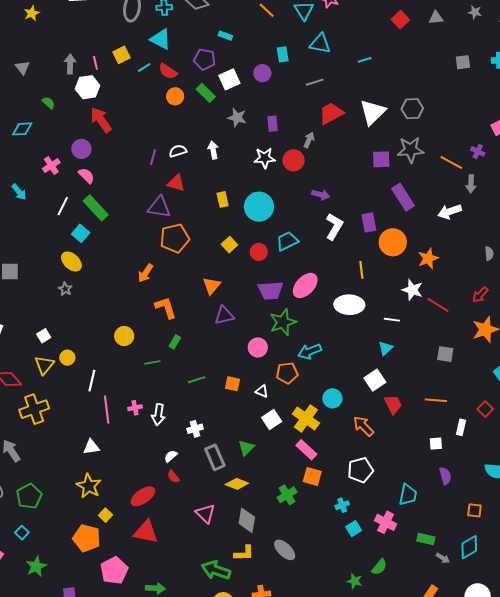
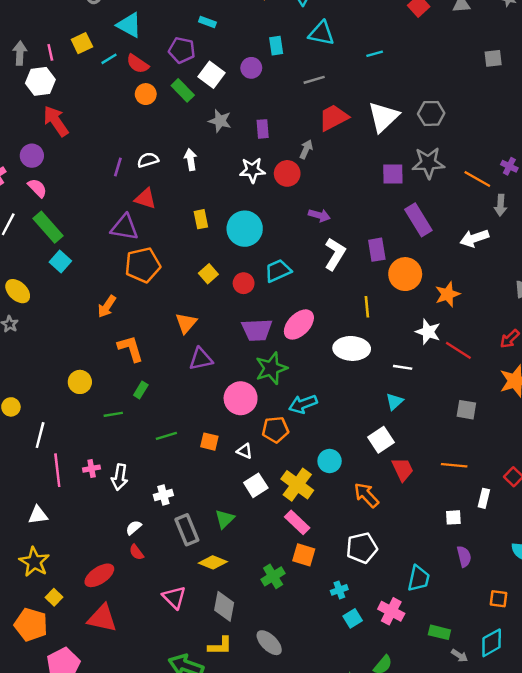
white square: (229, 79) -> (211, 75), turned -30
cyan square: (81, 233) -> (60, 262), moved
pink circle: (258, 347) -> (241, 398), size x1.4

